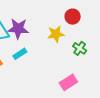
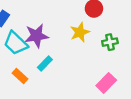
green cross: (80, 48) -> (110, 42), turned -32

